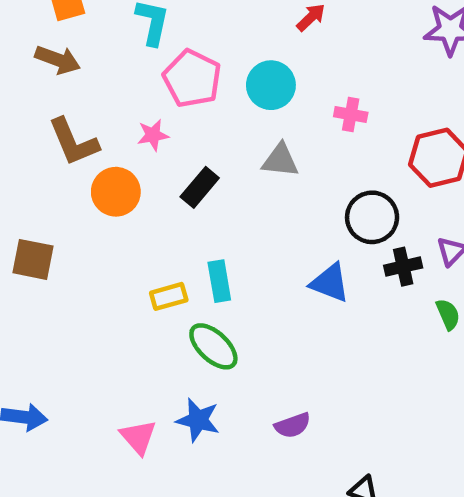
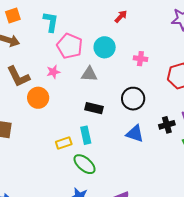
gray triangle: (280, 160) -> (89, 74), moved
black rectangle: (200, 187) -> (94, 108), moved, turned 66
black circle: (372, 217) -> (133, 99), moved

